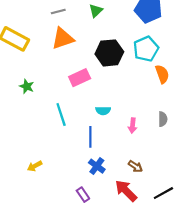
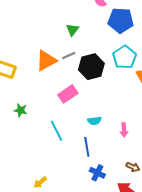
gray line: (58, 11) -> (69, 55), moved

